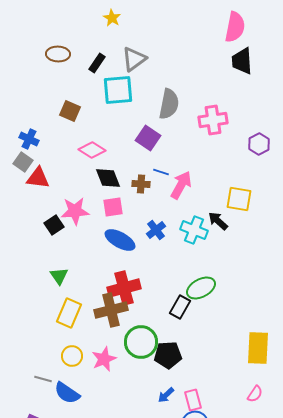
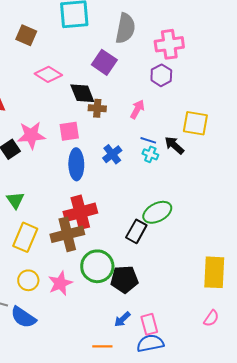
purple hexagon: (259, 144) -> (161, 75), moved
blue line: (161, 172) -> (148, 140), moved
black diamond: (108, 178) -> (82, 93), moved
pink arrow: (181, 185) -> (137, 109), size x0.7
cyan cross: (194, 230) -> (150, 154), size x0.6
blue ellipse: (120, 240) -> (76, 164), turned 60

